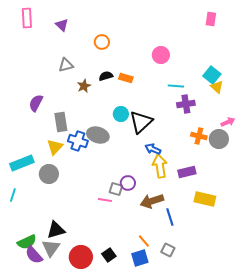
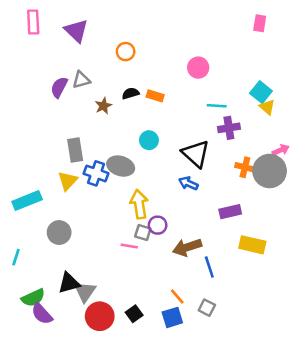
purple triangle: (62, 25) -> (76, 31), size x1.5
purple semicircle: (36, 103) -> (59, 87), moved
black triangle: (141, 122) -> (196, 154), moved, turned -35
gray circle: (219, 139) -> (270, 171), size x1.4
yellow arrow: (160, 166) -> (139, 204), moved
gray circle: (49, 174) -> (59, 233), moved
cyan line: (13, 195) -> (16, 257), moved
gray triangle: (51, 248) -> (85, 292), moved

